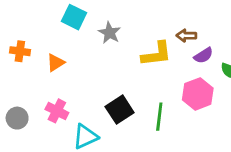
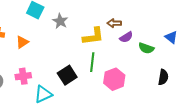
pink hexagon: (198, 94) -> (114, 79), moved
pink cross: (57, 111) -> (23, 76), turned -35
green line: (159, 117) -> (92, 62), moved

